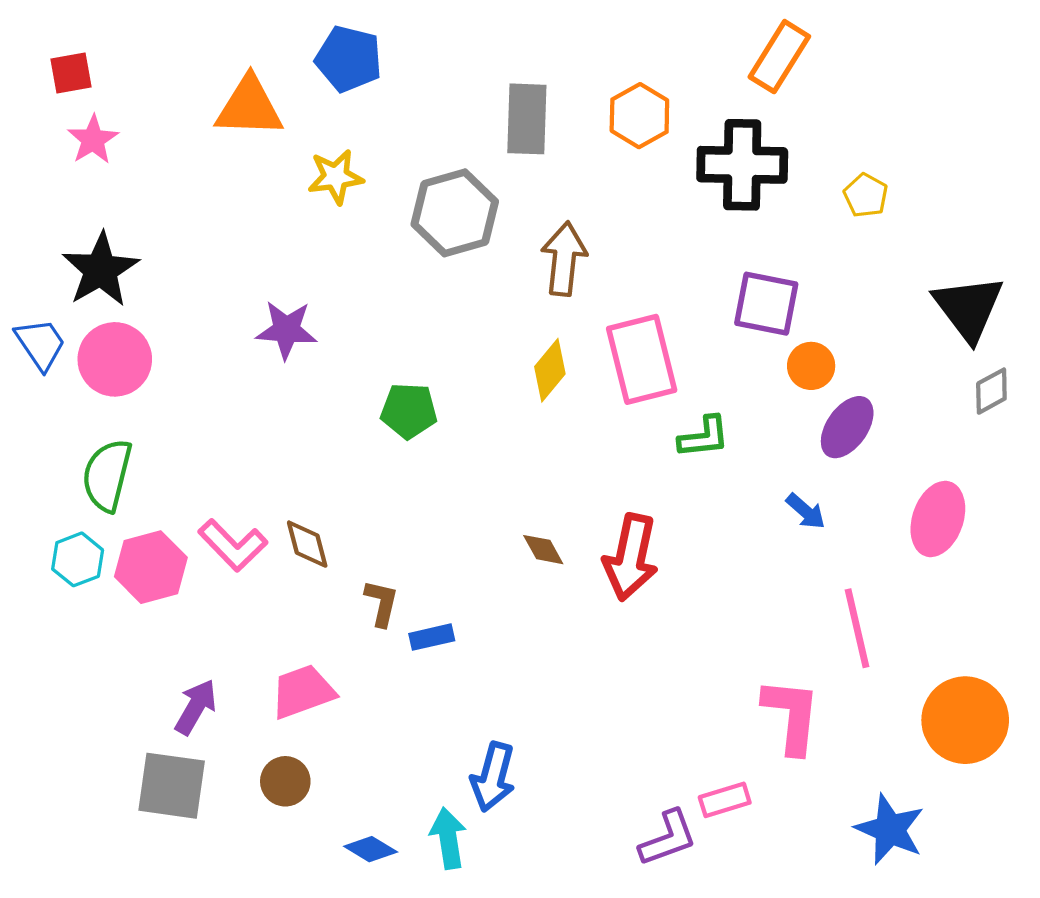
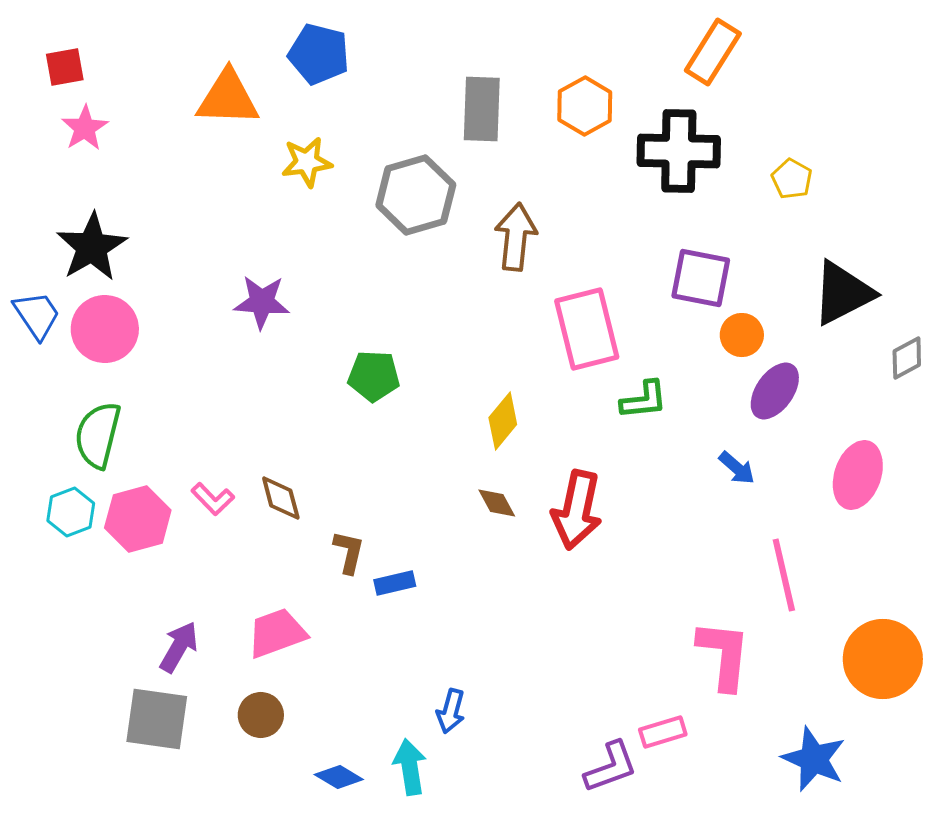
black triangle: (968, 308) -> (843, 293), moved, turned 40
yellow diamond: (550, 370) -> (503, 421), moved
pink L-shape: (233, 545) -> (213, 499), size x0.7
blue arrow: (493, 777) -> (451, 711), size x0.7

